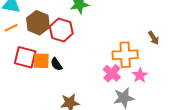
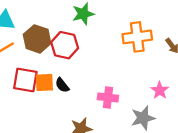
orange cross: (125, 55) -> (137, 37), moved
pink cross: (112, 73) -> (108, 97), moved, turned -30

